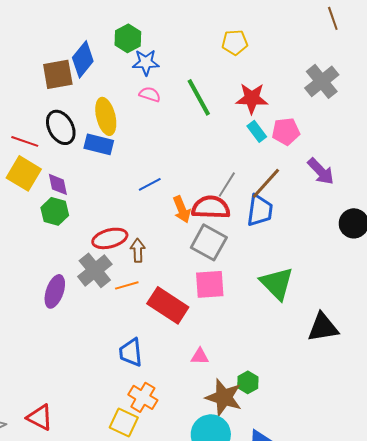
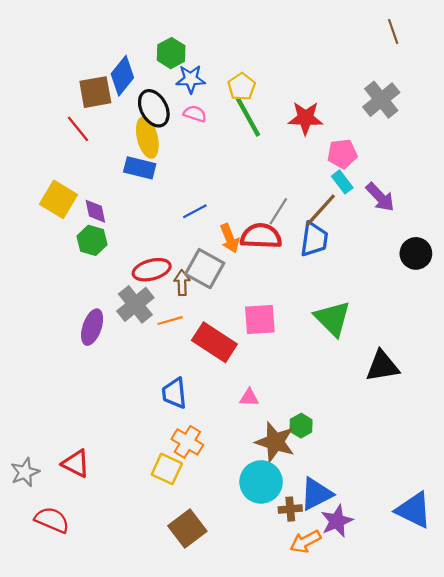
yellow pentagon: (235, 42) -> (242, 87), moved, turned -30
black ellipse: (61, 127) -> (154, 108), moved
cyan rectangle: (257, 131) -> (342, 182), moved
red line: (25, 141) -> (78, 129), moved, turned 32
gray square: (209, 242) -> (205, 269), moved

